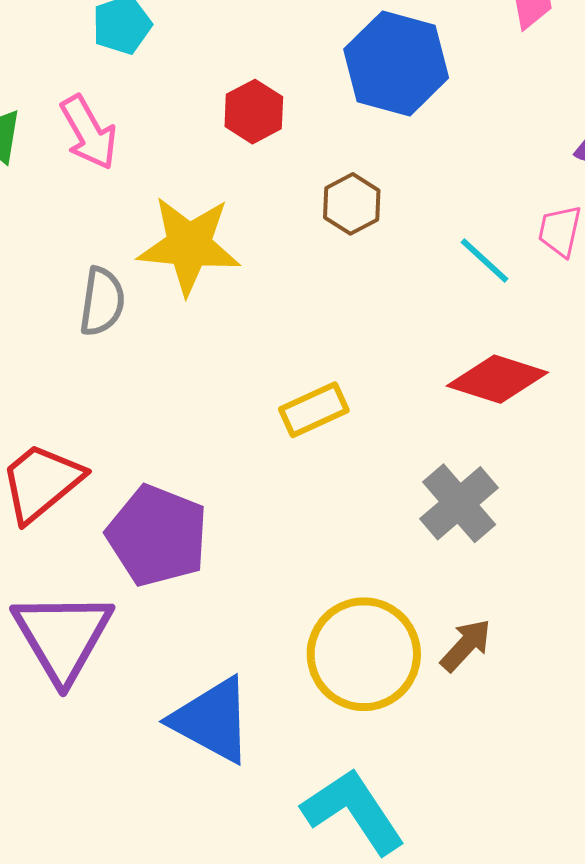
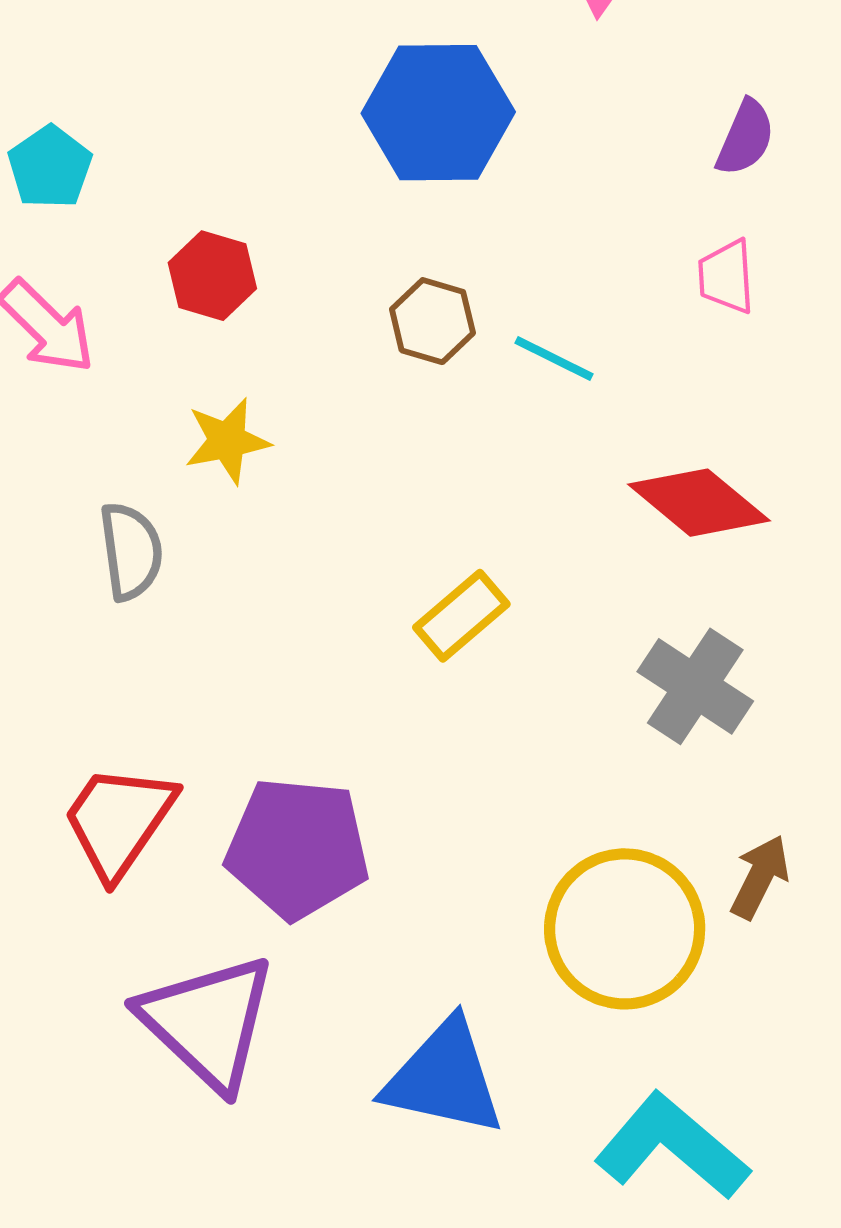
red hexagon: (254, 112) -> (212, 276), moved
yellow star: (189, 245) -> (227, 441), size x0.6
cyan line: (485, 261) -> (554, 358), moved
red diamond: (497, 379) -> (699, 503), turned 38

